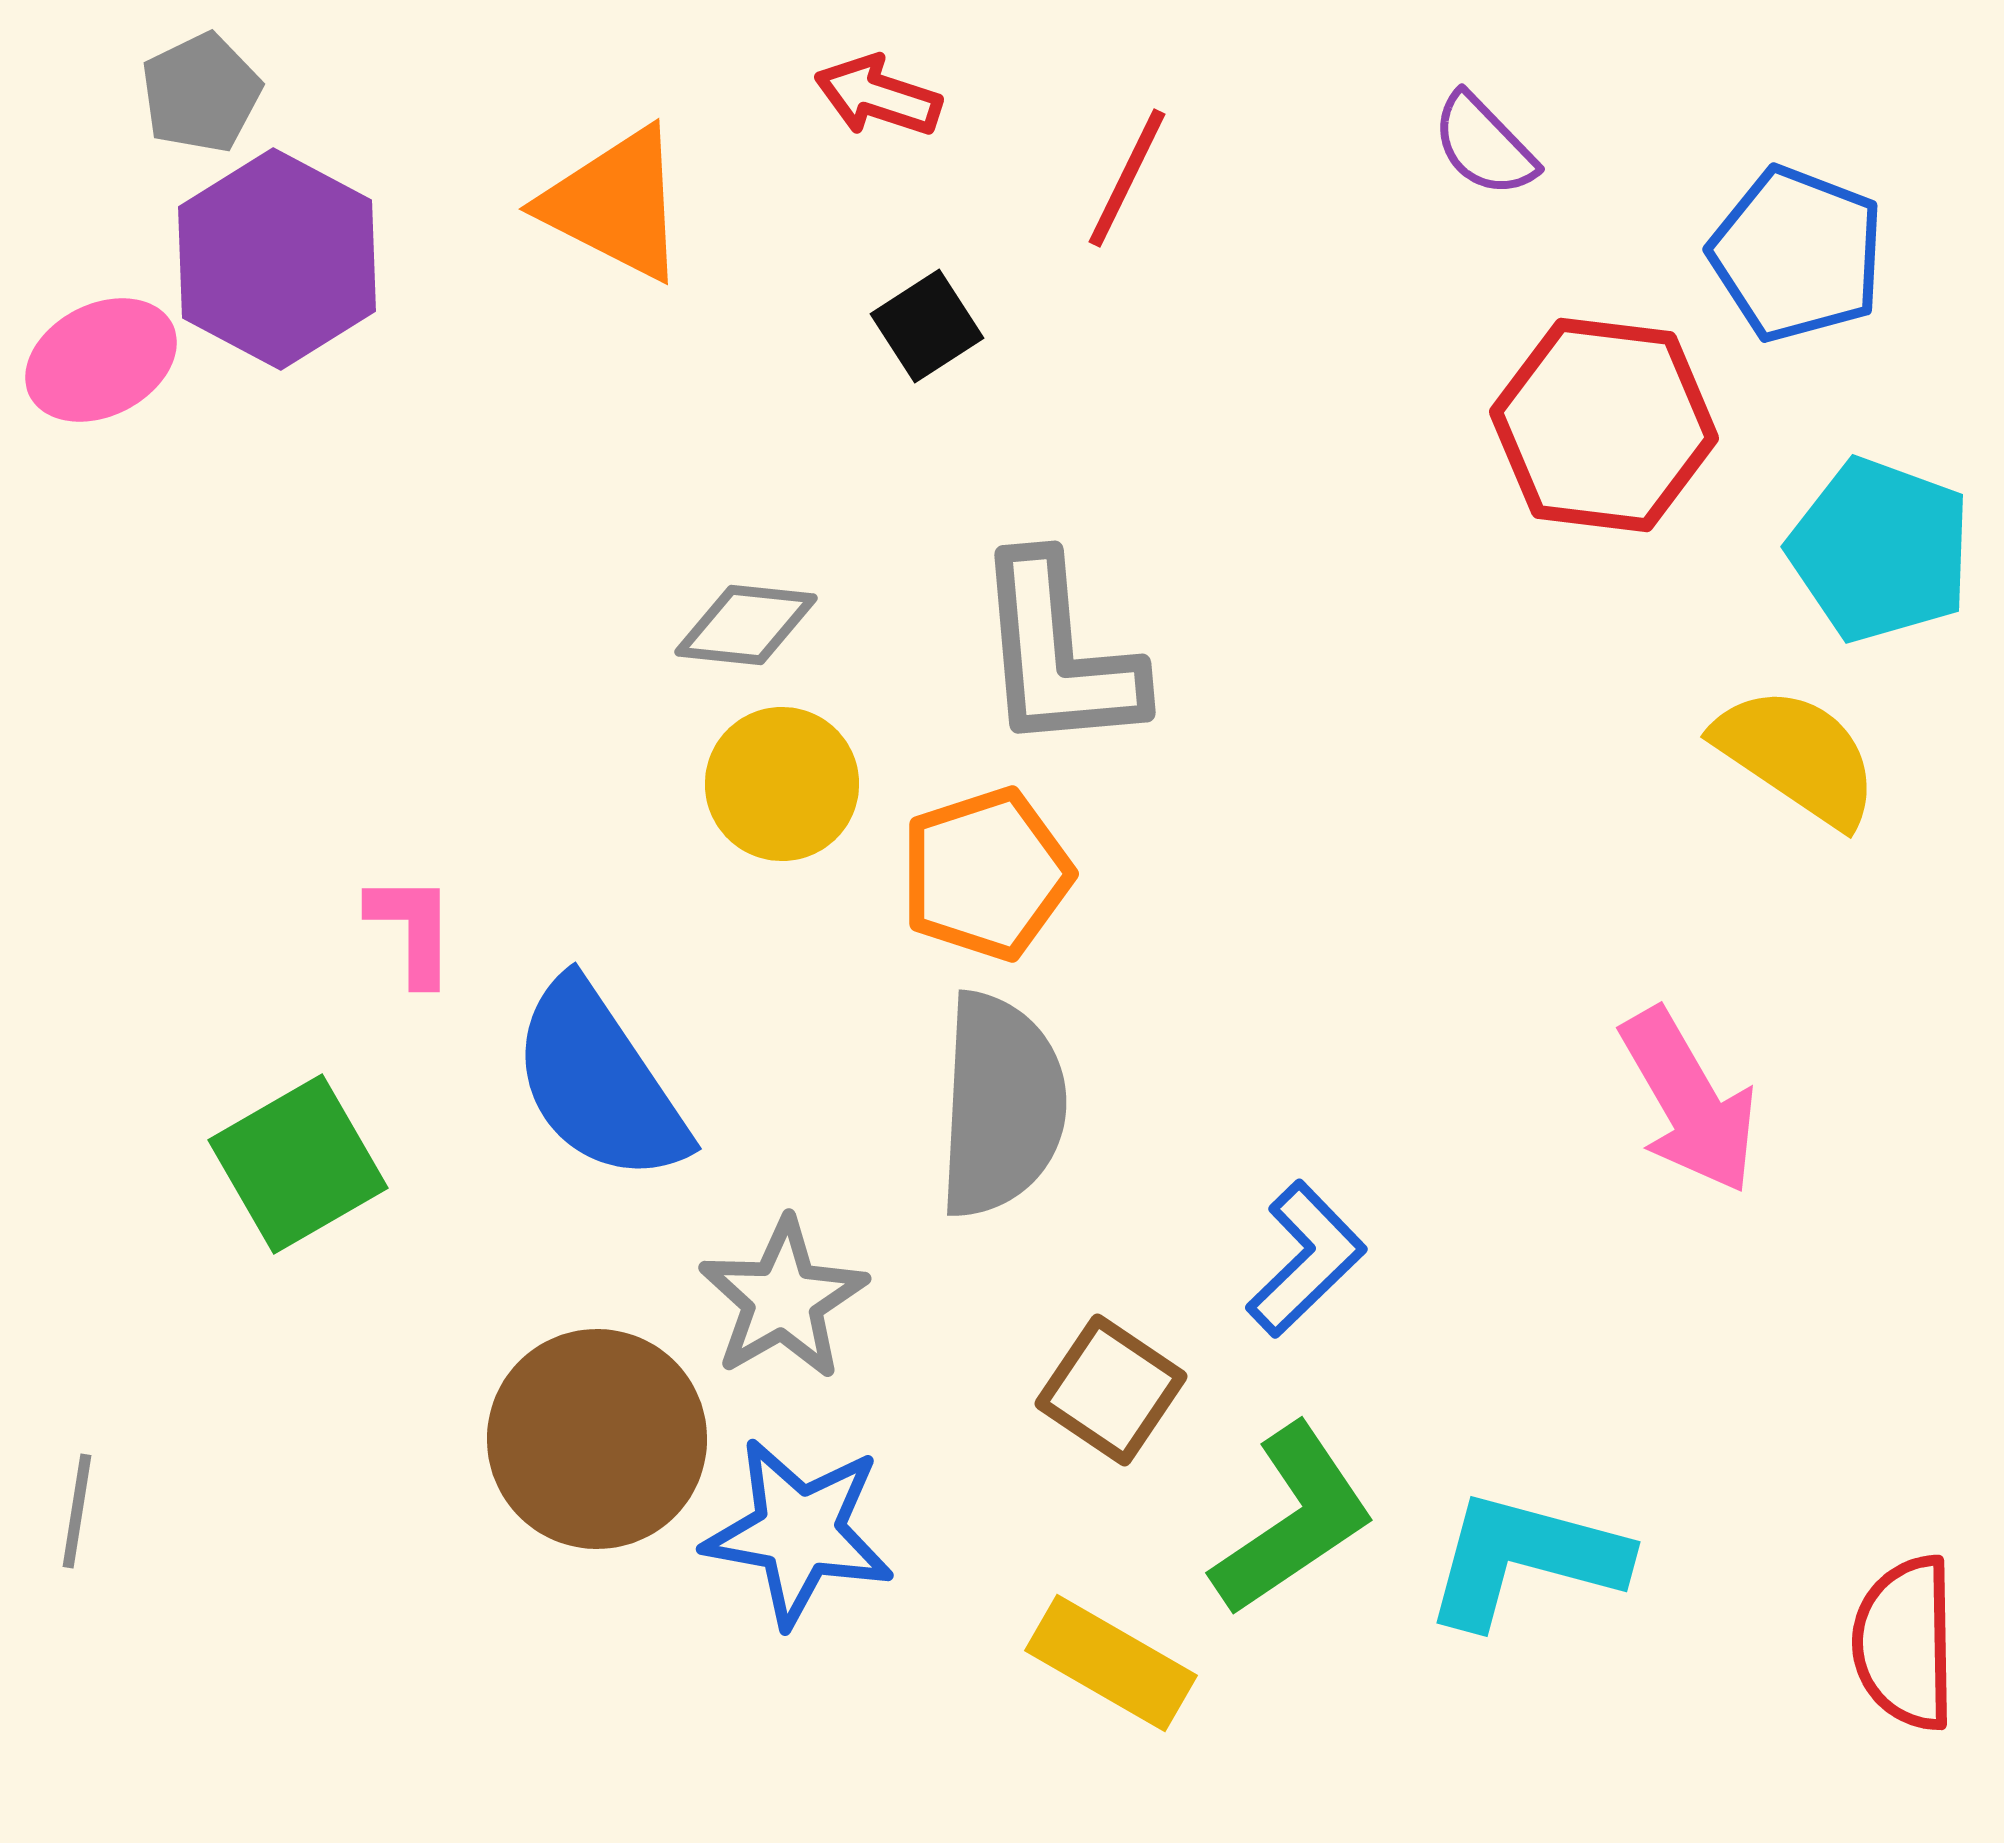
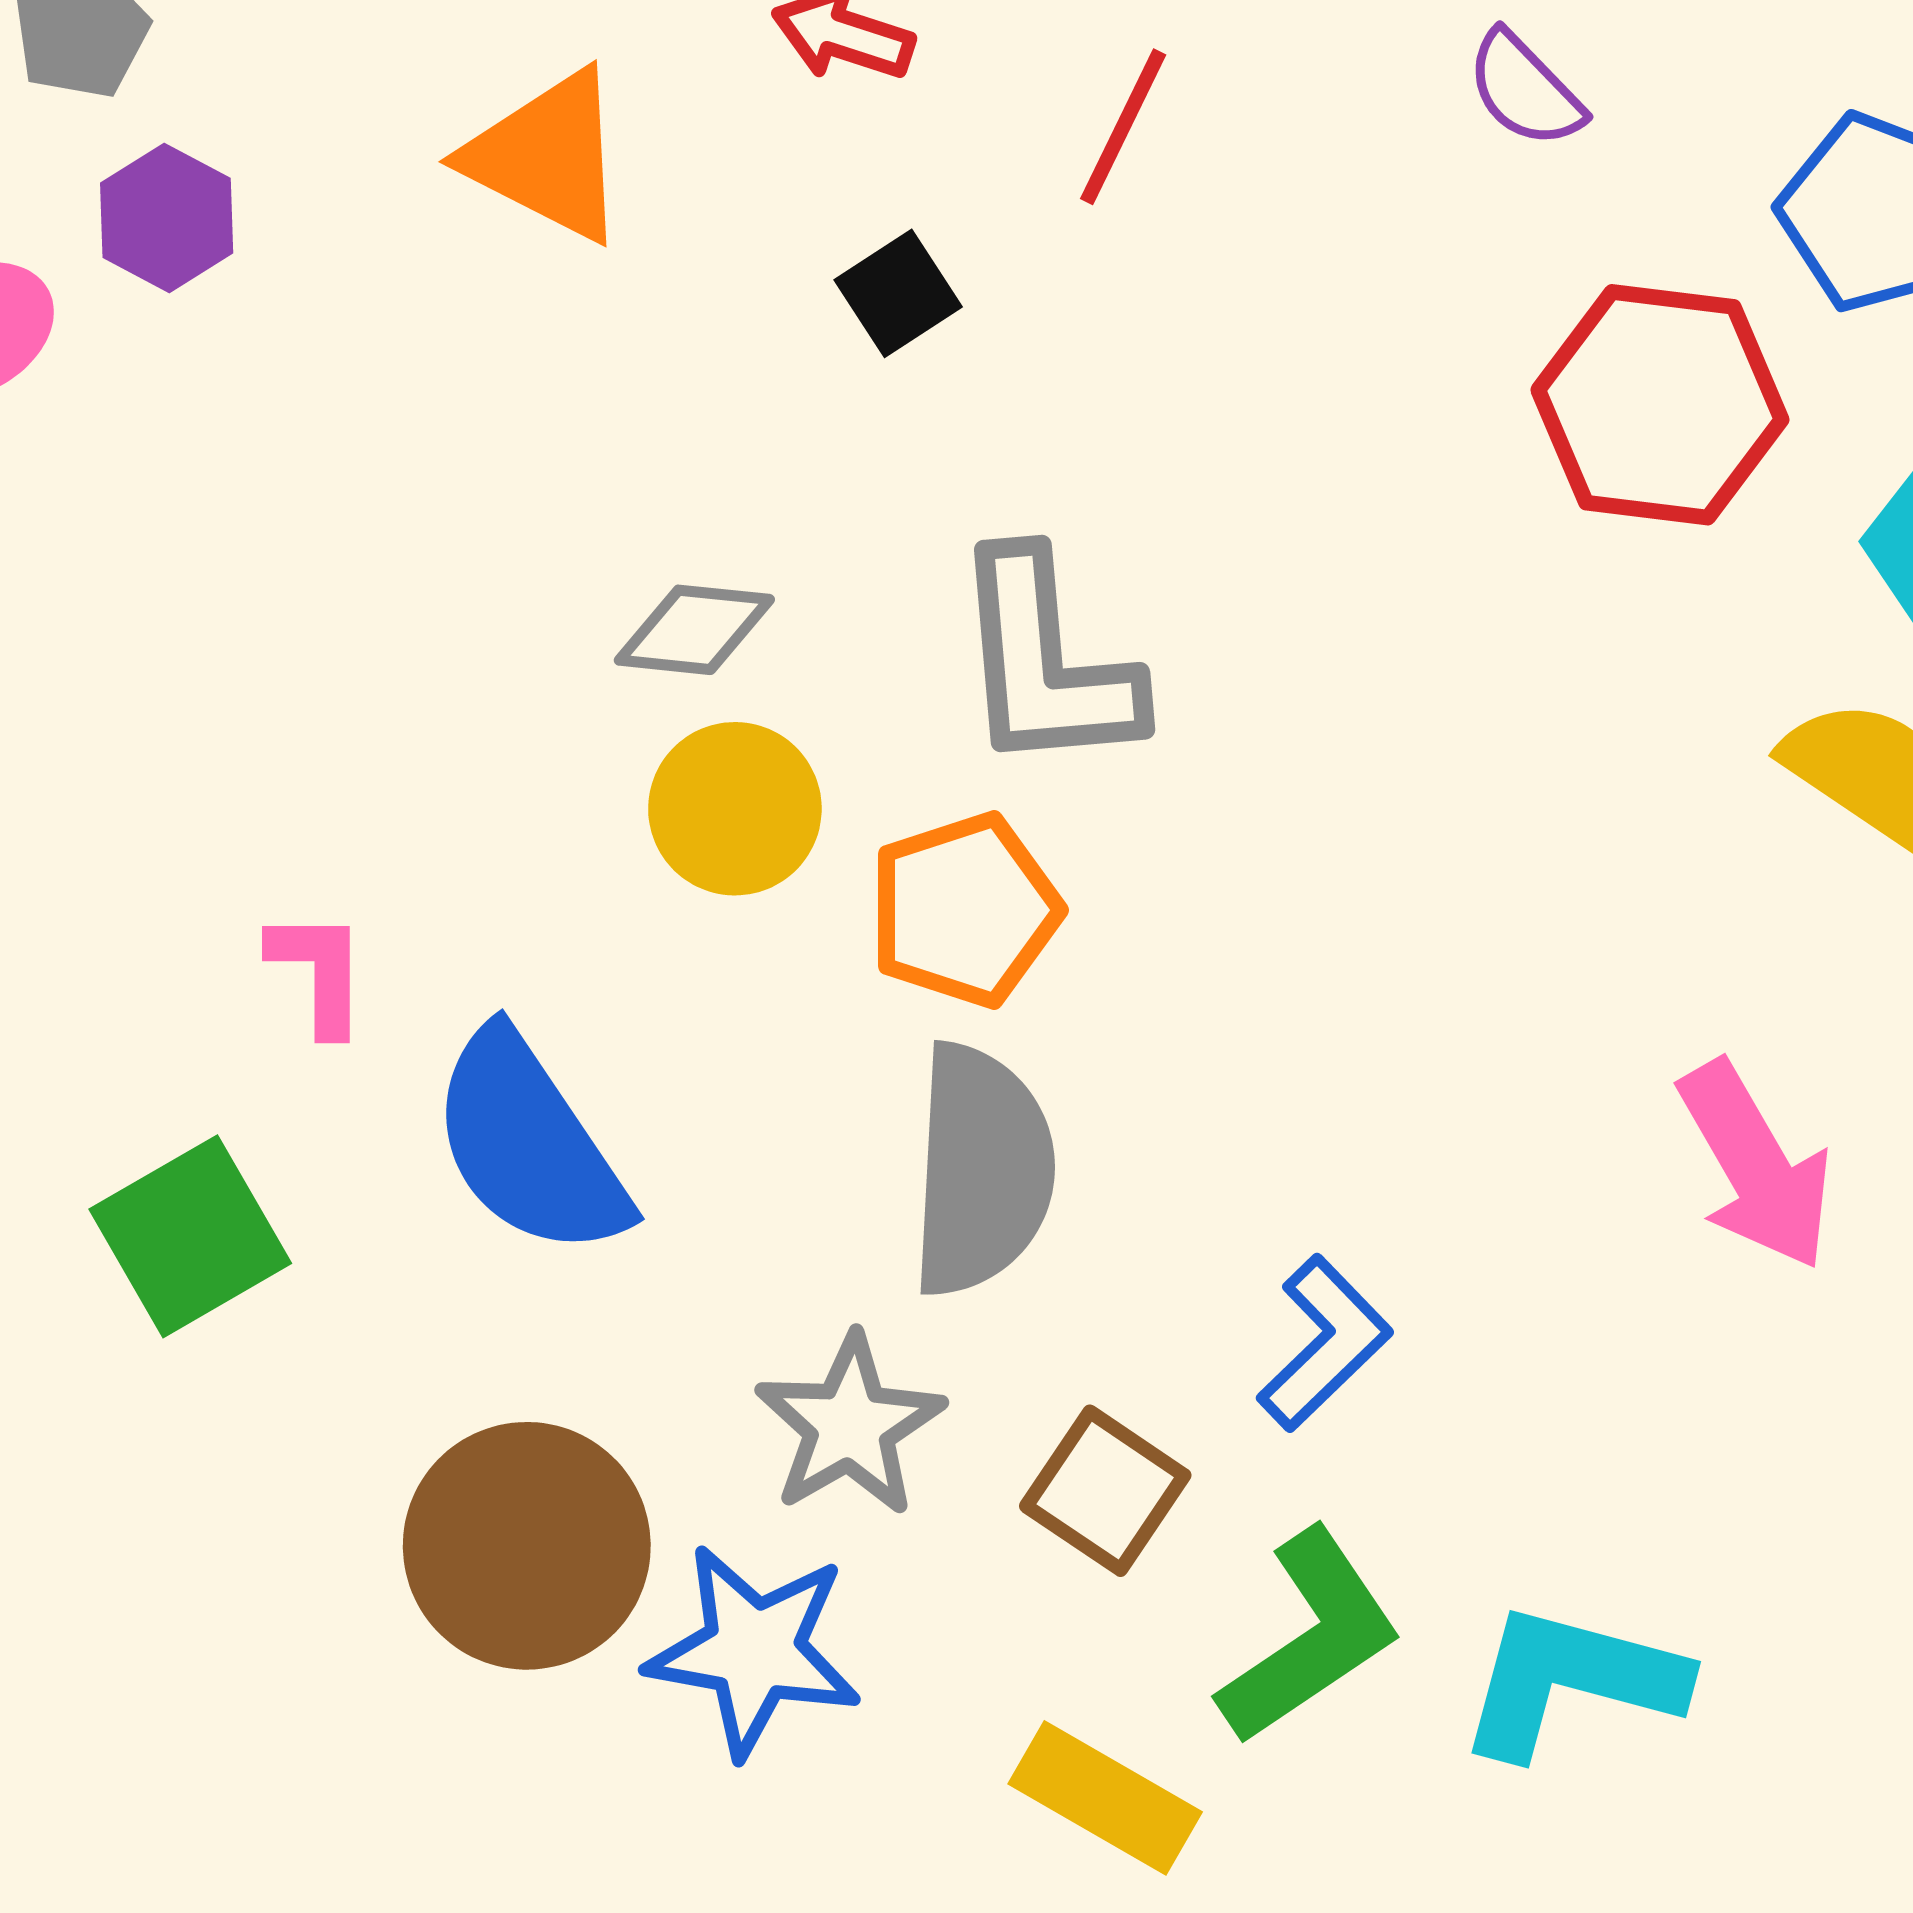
purple hexagon: (277, 259) -> (167, 218), size x0.6
gray star: (783, 1299) -> (850, 1425), moved

